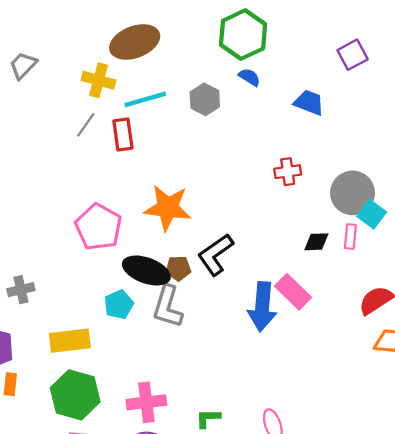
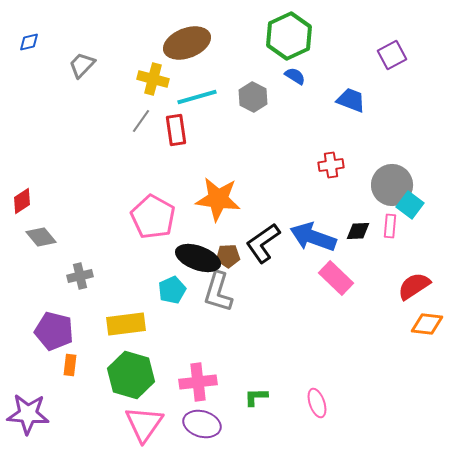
blue arrow: (262, 307) -> (313, 237), moved, turned 105

